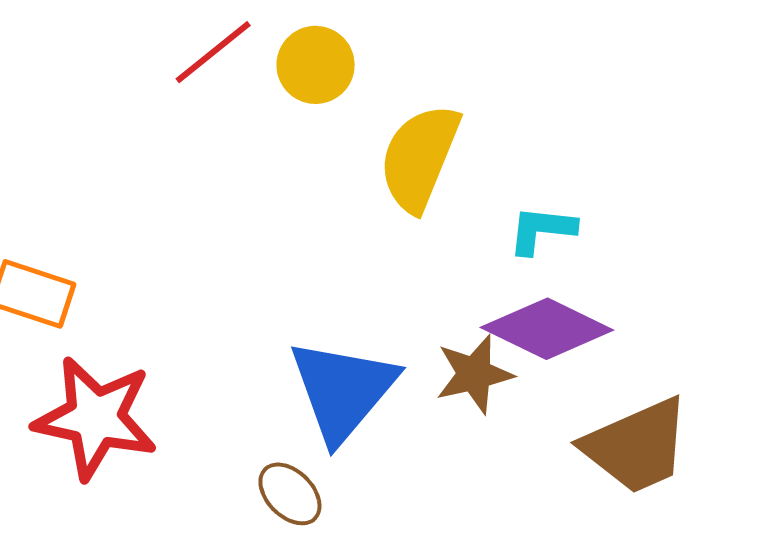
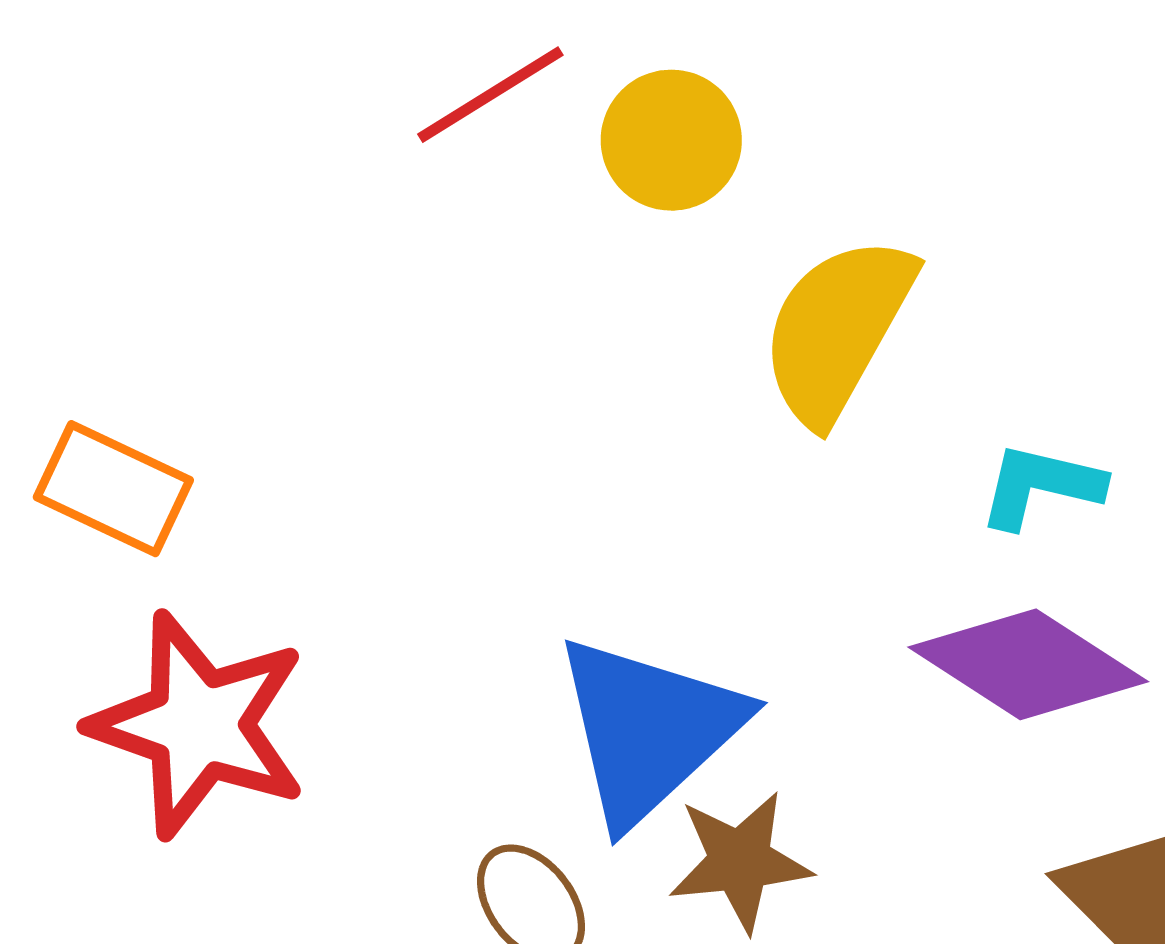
brown star: (474, 374) -> (740, 861), moved

